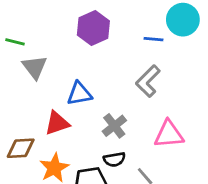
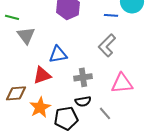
gray cross: (114, 126) -> (83, 77), turned 30

